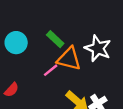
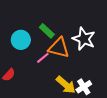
cyan circle: (16, 43) -> (21, 40), moved

